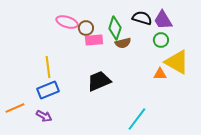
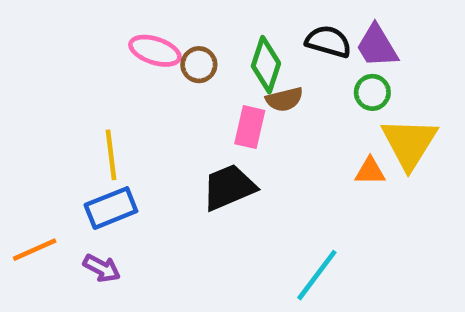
pink rectangle: (94, 40) -> (250, 127), moved, turned -72
yellow triangle: (177, 62) -> (409, 143), turned 32

